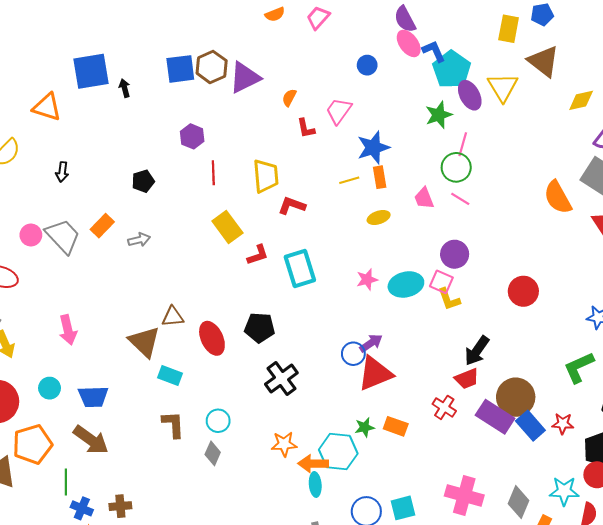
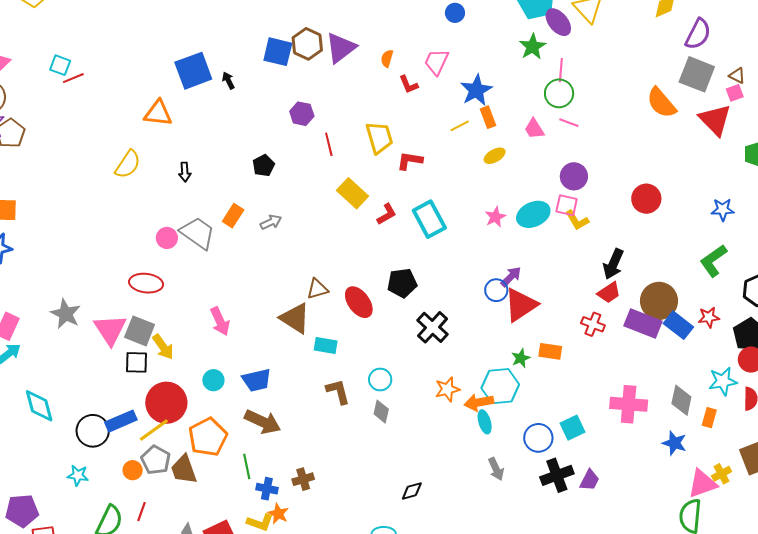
blue square: (180, 69) -> (278, 52), turned 32

